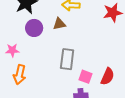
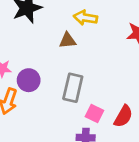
purple circle: (34, 28) -> (29, 80), moved

